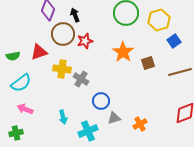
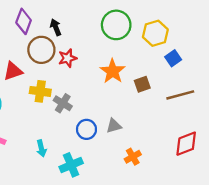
gray triangle: (114, 118) -> (114, 126), moved

